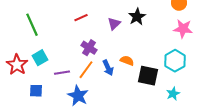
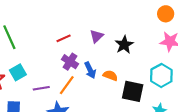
black star: (137, 17) -> (124, 45), moved
red line: (81, 18) -> (64, 38), moved
blue arrow: (108, 68) -> (90, 70), moved

